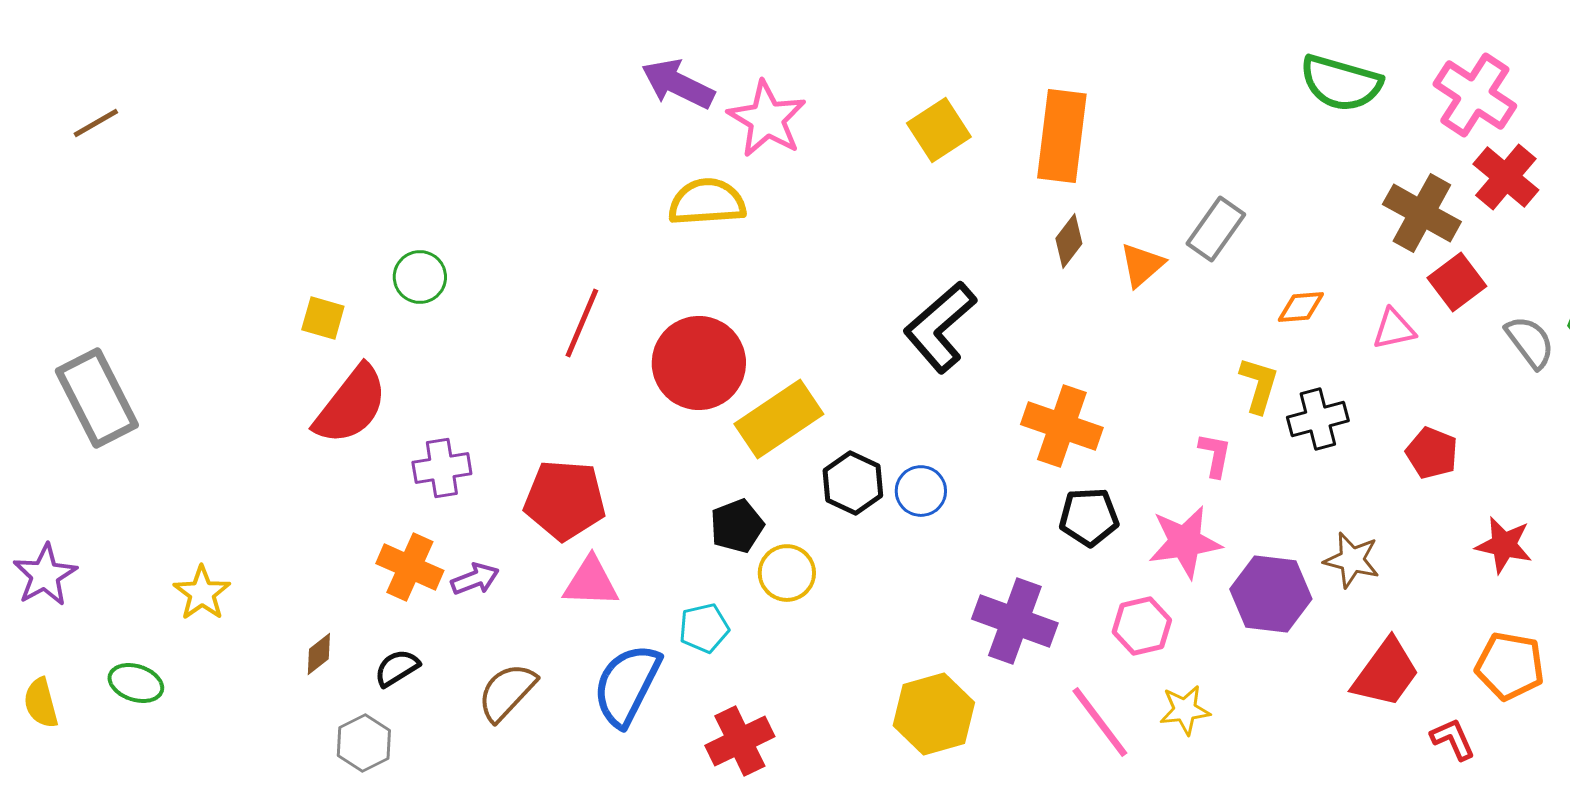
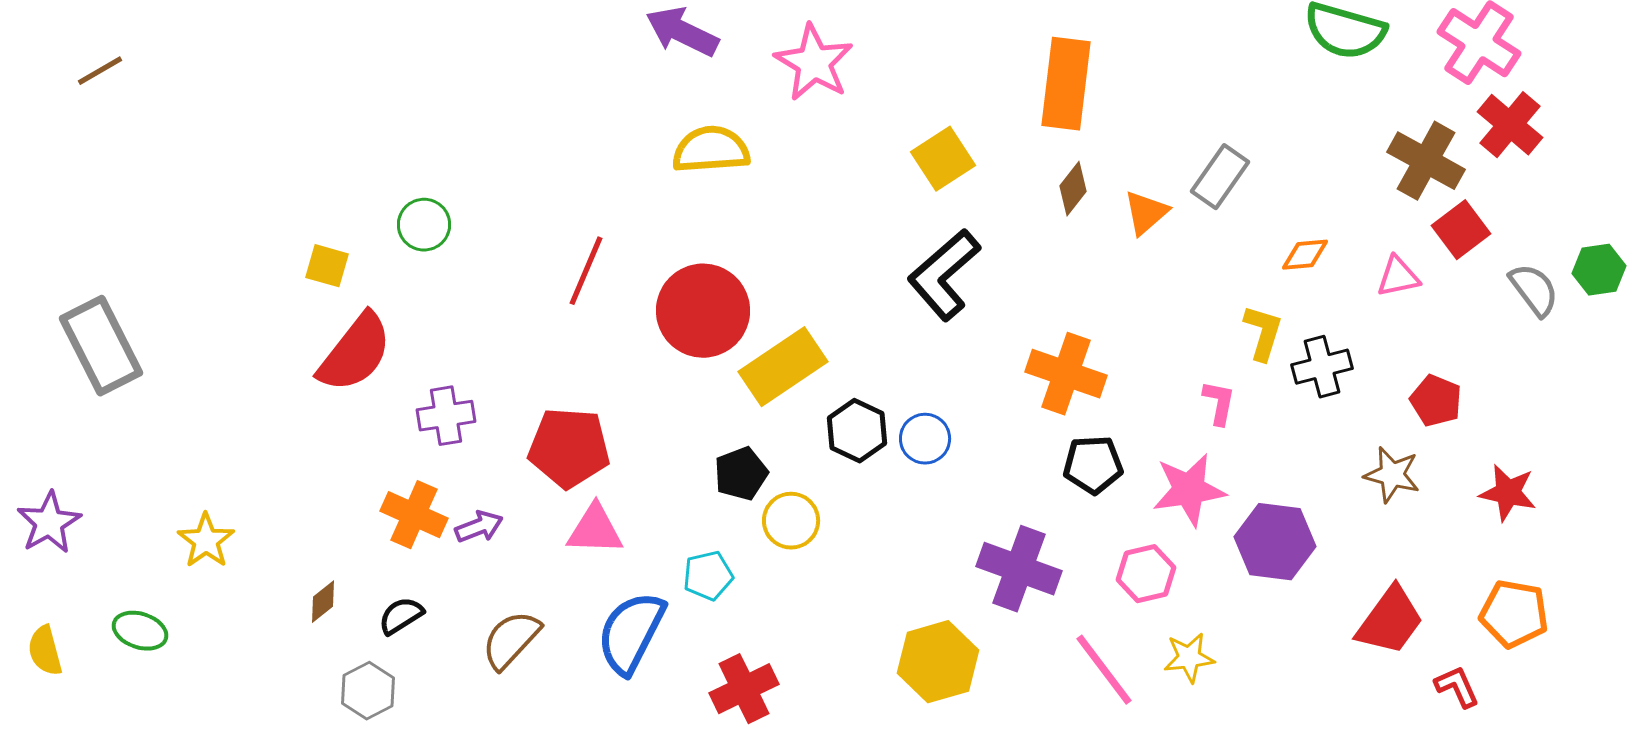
pink star: (767, 119) -> (814, 63), moved
yellow square: (939, 130) -> (943, 159), moved
brown star: (1352, 560) -> (1392, 475), moved

